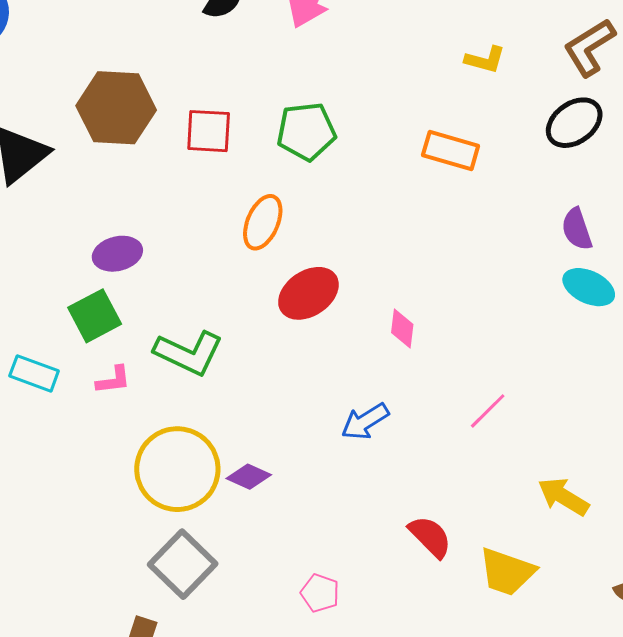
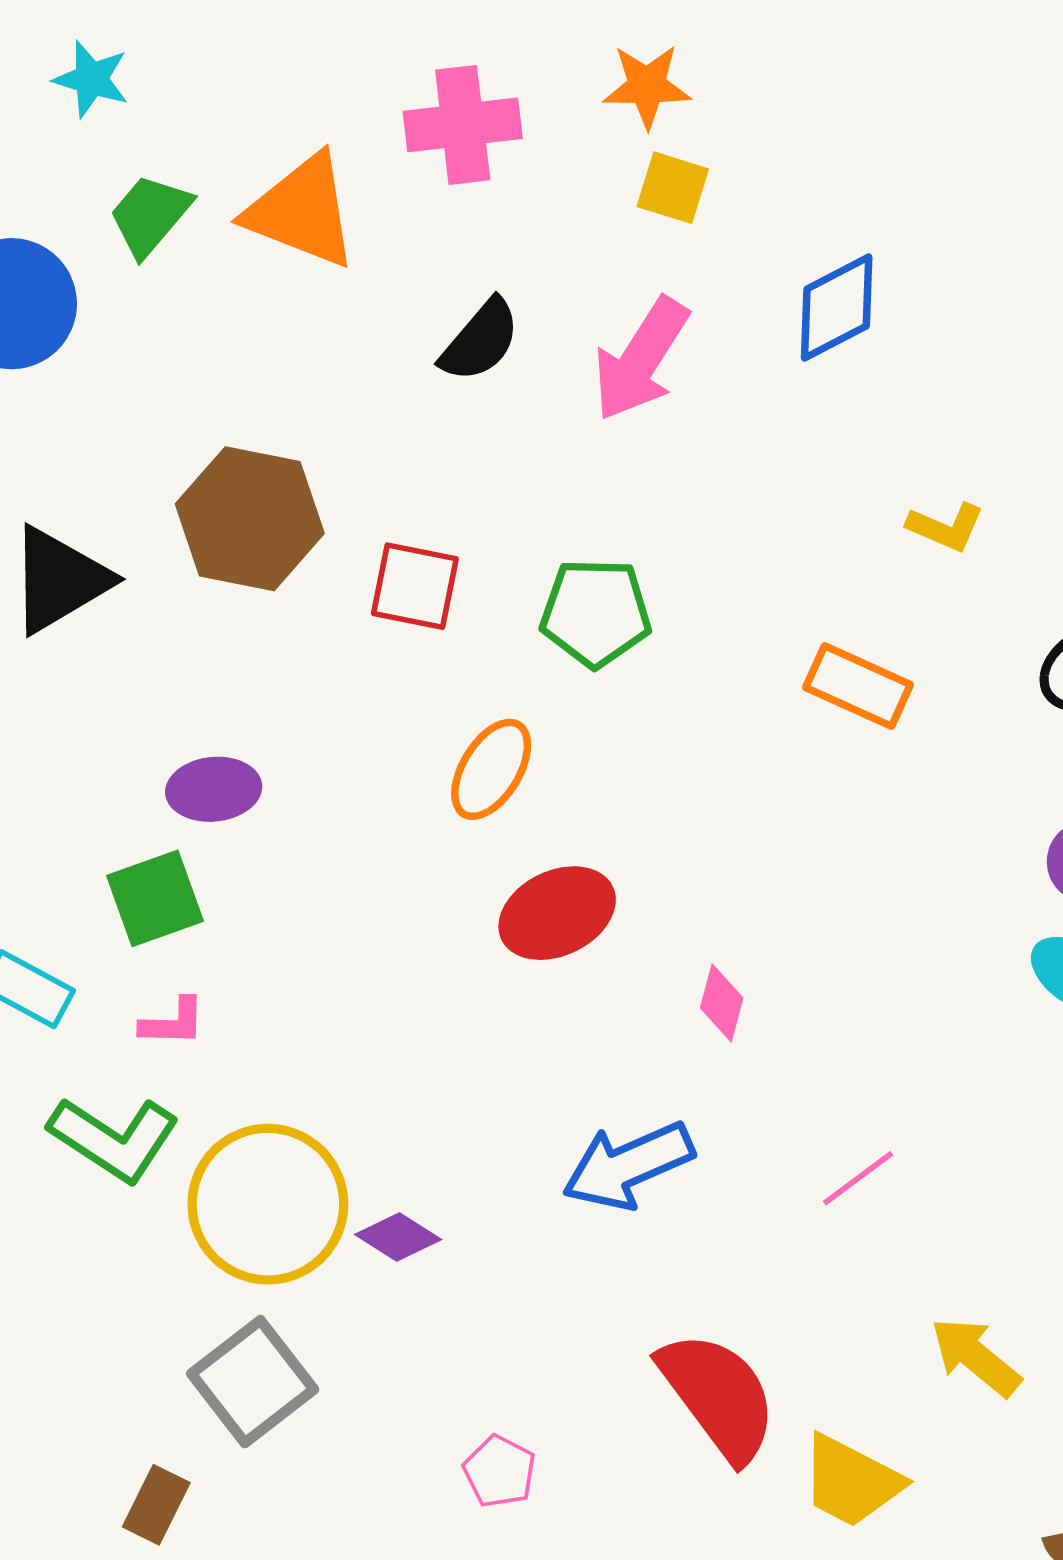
green L-shape: (189, 353) -> (114, 1139), moved
blue arrow: (365, 422) -> (628, 1165), size x1.4
red semicircle: (430, 537) -> (718, 1396), size x1.6

